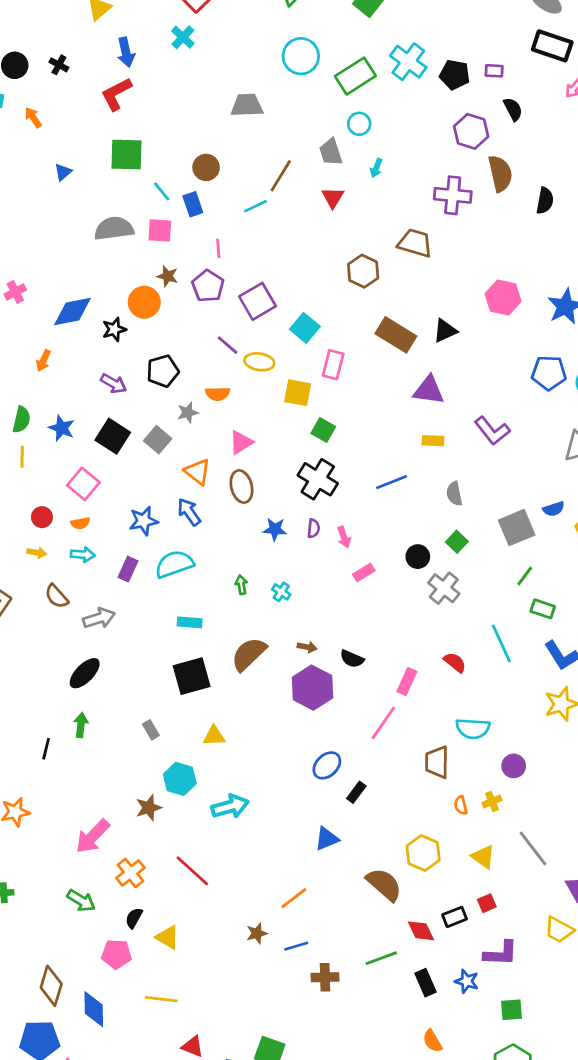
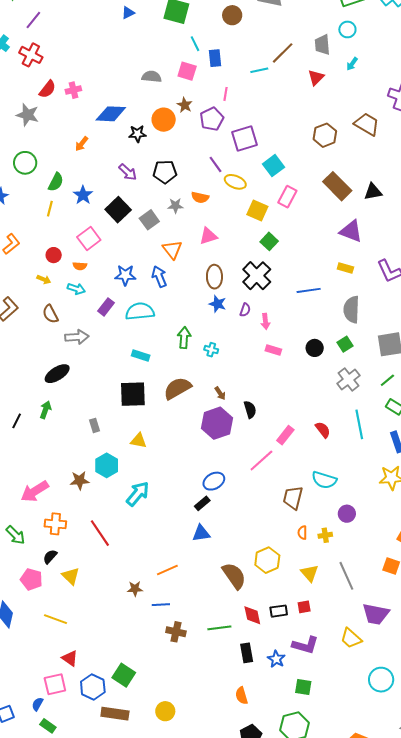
brown circle: (206, 167) -> (232, 15), moved
gray semicircle: (114, 228) -> (152, 77), moved, size x0.7
brown ellipse: (241, 487) -> (214, 277), moved
gray semicircle: (454, 494) -> (351, 310), size x1.5
pink rectangle: (364, 573) -> (273, 350), turned 35
green arrow: (241, 585) -> (184, 338), size x1.5
gray cross: (444, 588) -> (348, 379), moved
cyan cross: (281, 592) -> (211, 350), turned -32
brown arrow: (307, 647) -> (220, 393), turned 32
black semicircle: (352, 659) -> (250, 410), turned -144
black rectangle: (356, 792) -> (202, 503), moved
cyan arrow: (230, 807) -> (138, 494), turned -48
orange cross: (131, 873) -> (55, 524), turned 30

